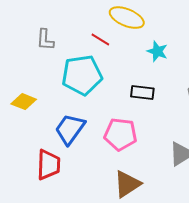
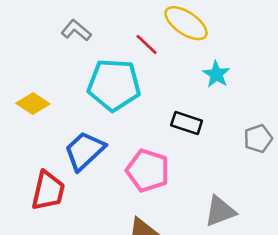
gray L-shape: (45, 40) -> (76, 30), turned 115

